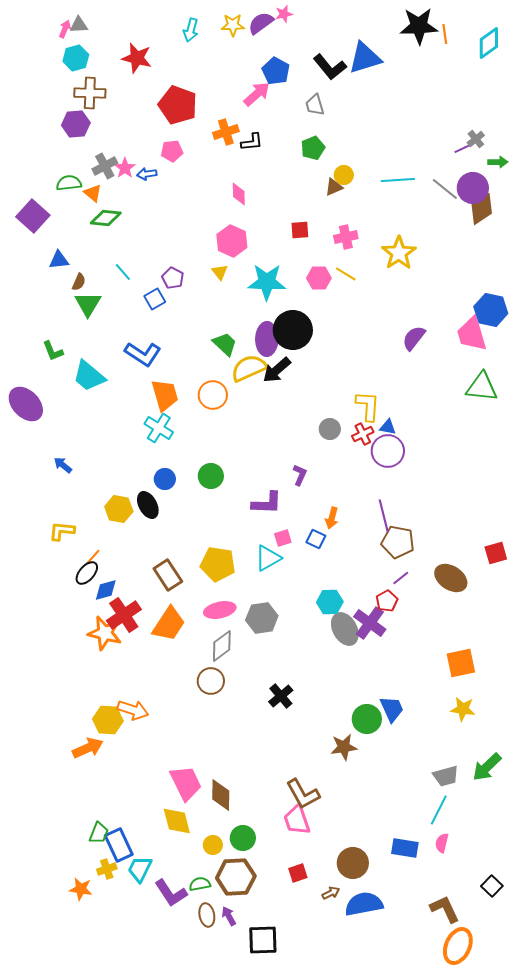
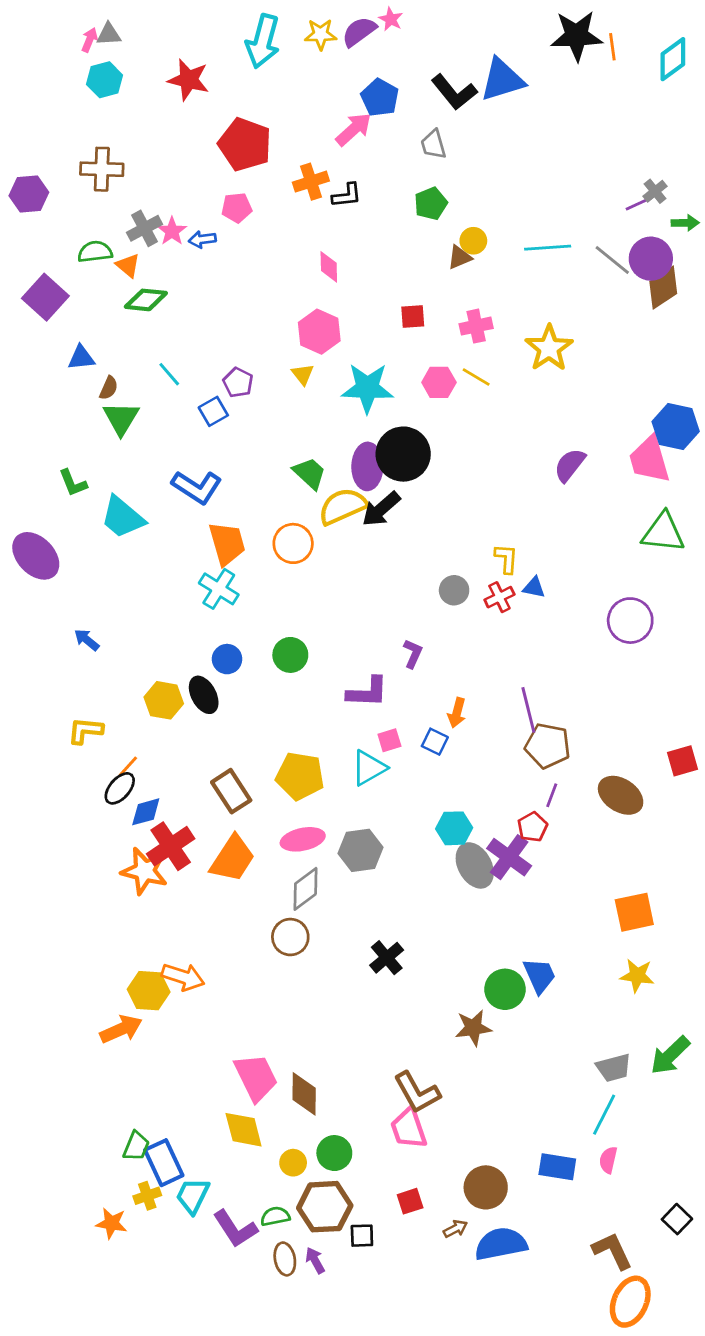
pink star: (284, 14) -> (391, 19), turned -30
cyan arrow: (191, 30) -> (263, 41), size x1.6
brown cross: (90, 93) -> (102, 169), moved
purple hexagon: (76, 124) -> (29, 194), moved
yellow L-shape: (368, 406) -> (506, 559), size x0.7
purple circle: (388, 451) -> (630, 621), moved
purple line: (401, 578) -> (552, 795), turned -30
black square: (263, 940) -> (362, 1236), moved, size x0.6

